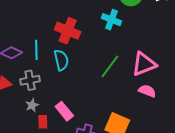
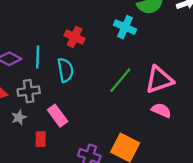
red cross: (68, 31) -> (75, 37), size x0.7
gray star: (32, 105) -> (19, 117), moved
pink rectangle: (64, 111) -> (58, 116), moved

